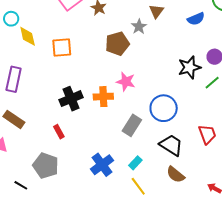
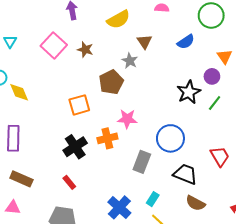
orange square: (62, 48) -> (79, 105), moved

